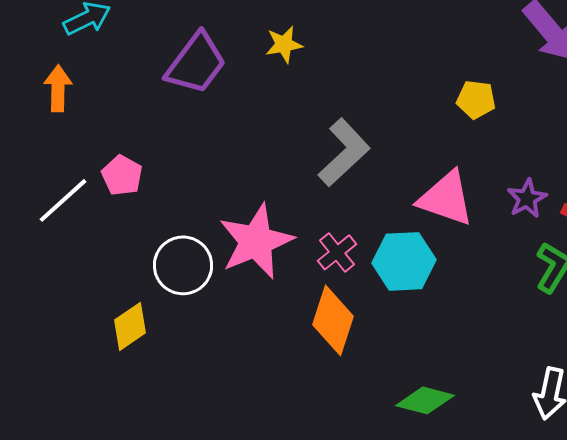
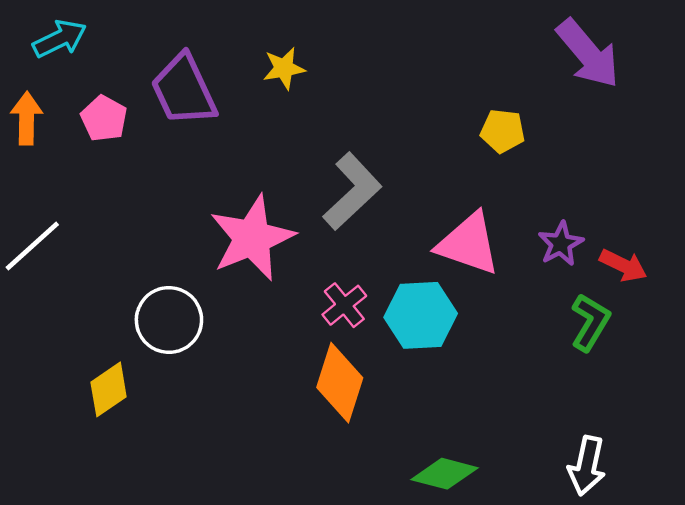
purple trapezoid: (196, 63) -> (184, 90), turned 118
pink pentagon: (122, 175) -> (104, 118), moved
pink star: (256, 241) -> (252, 238), moved

